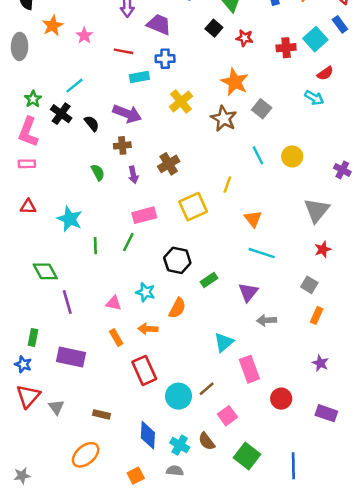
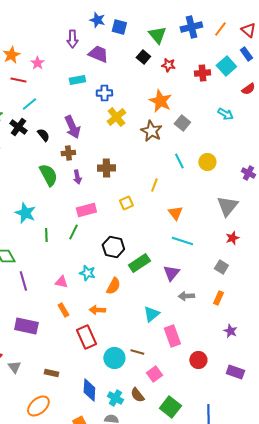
red line: (123, 51) -> (18, 80), moved
blue cross: (165, 59) -> (104, 93), moved
red semicircle: (325, 73) -> (248, 89), moved
cyan rectangle: (139, 77) -> (77, 80), moved
purple arrow: (127, 114) -> (72, 127), turned 45
brown cross: (169, 164) -> (106, 168), turned 30
green semicircle: (98, 172) -> (48, 175), size x1.6
yellow square: (193, 207) -> (126, 203), size x0.6
green rectangle: (209, 280) -> (139, 263), size x1.5
orange rectangle: (317, 315) -> (218, 298), moved
orange arrow: (148, 329) -> (97, 310), moved
brown line: (207, 389) -> (137, 352), turned 56

